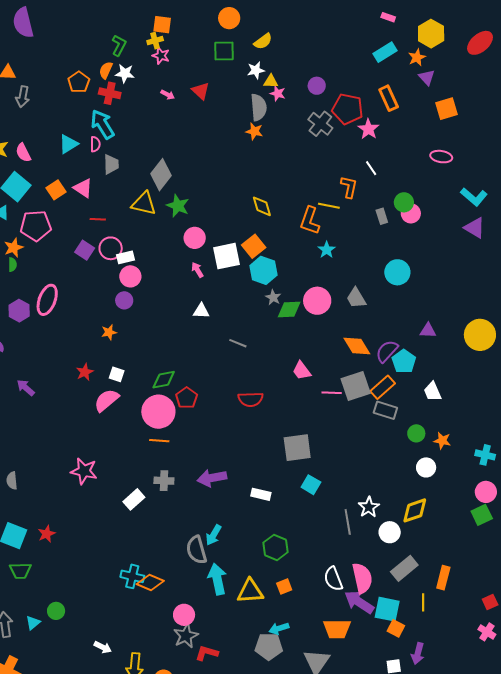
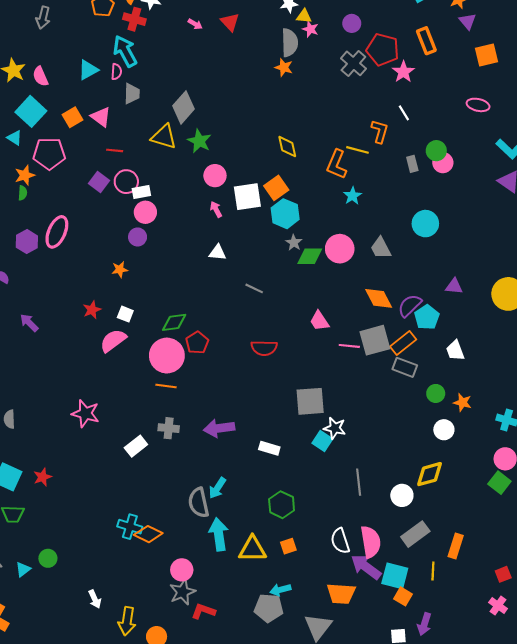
white star: (369, 507) -> (335, 428), moved, turned -30
green square: (482, 515) -> (499, 483), turned -30
white arrow: (103, 647) -> (95, 599), turned 36

